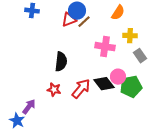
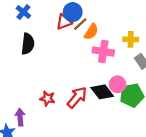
blue cross: (32, 11) -> (23, 12), turned 32
orange semicircle: (118, 13) -> (91, 32), moved
black semicircle: (61, 62) -> (28, 44), moved
purple arrow: (29, 107) -> (20, 117), turned -42

